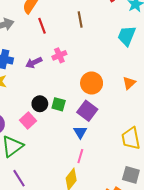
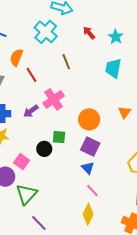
pink cross: (59, 55) -> (54, 99), size x1.5
green square: (59, 104) -> (59, 137), moved
pink square: (28, 121) -> (22, 162), moved
pink line: (80, 156) -> (92, 191), turned -48

